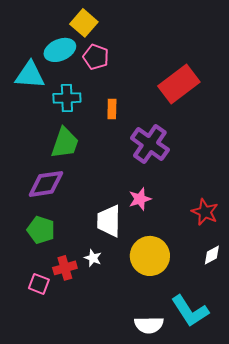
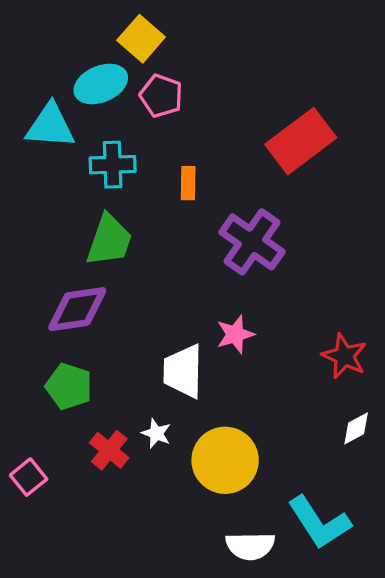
yellow circle: (150, 256) -> (225, 460), moved
red cross: (65, 268) -> (109, 450), turned -35
pink square: (39, 284) -> (29, 477), moved, turned 30

